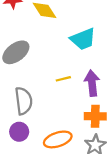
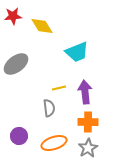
gray semicircle: (24, 101) -> (49, 108), moved, size x0.7

